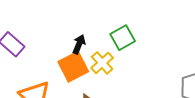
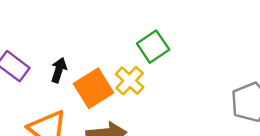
black arrow: (79, 44) -> (59, 70), moved

